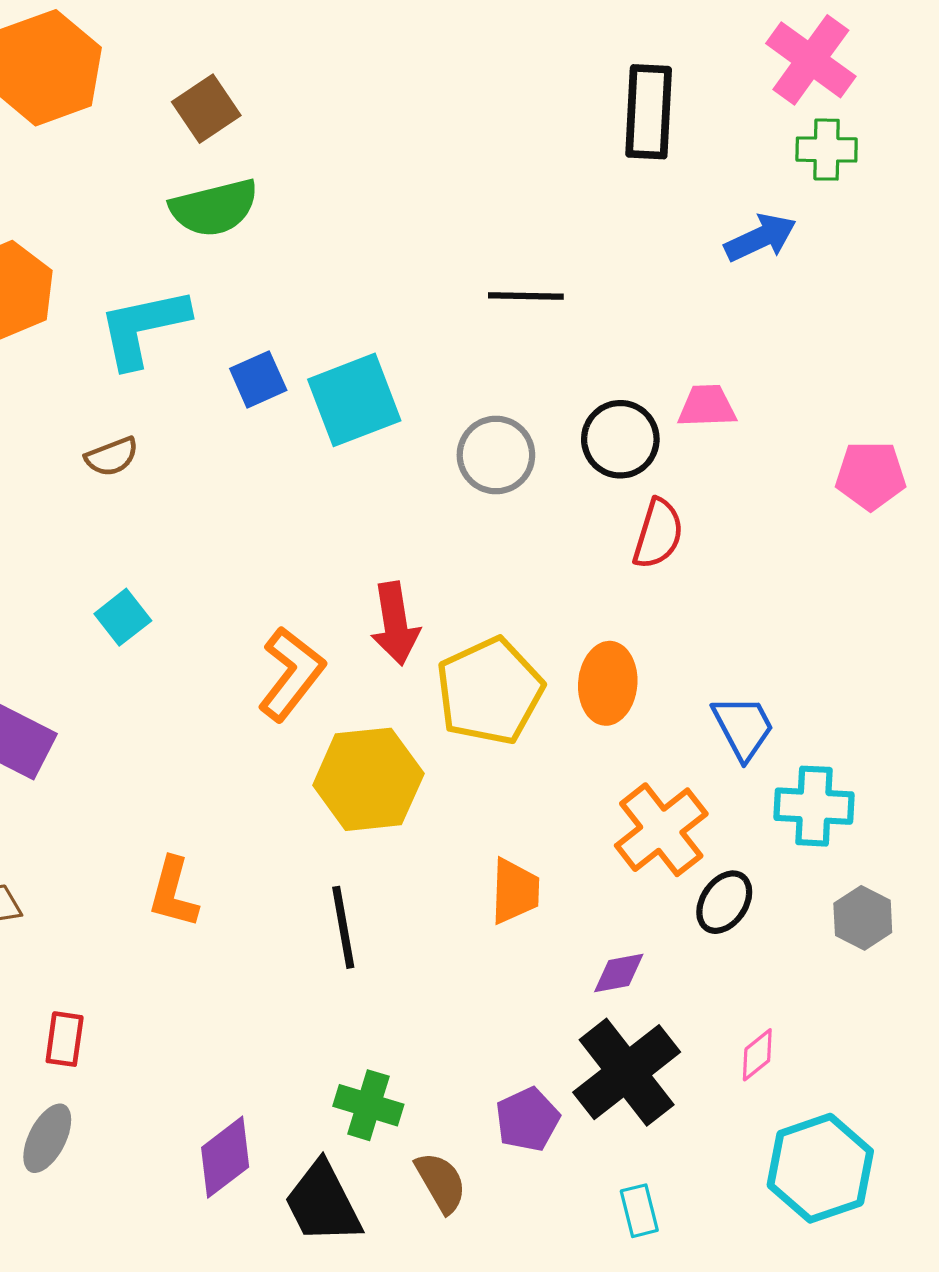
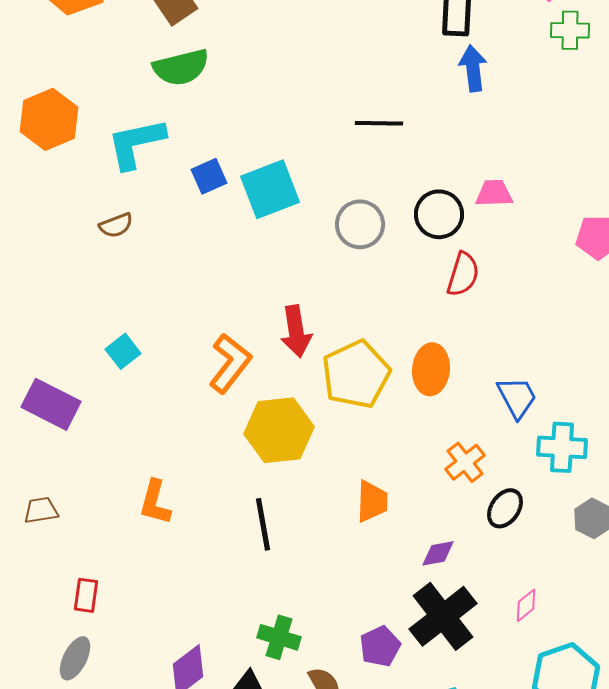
blue arrow: (760, 238) -> (473, 68), moved, turned -72
cyan square: (123, 617) -> (123, 351), moved
orange cross: (661, 830) -> (465, 462), size x0.7

